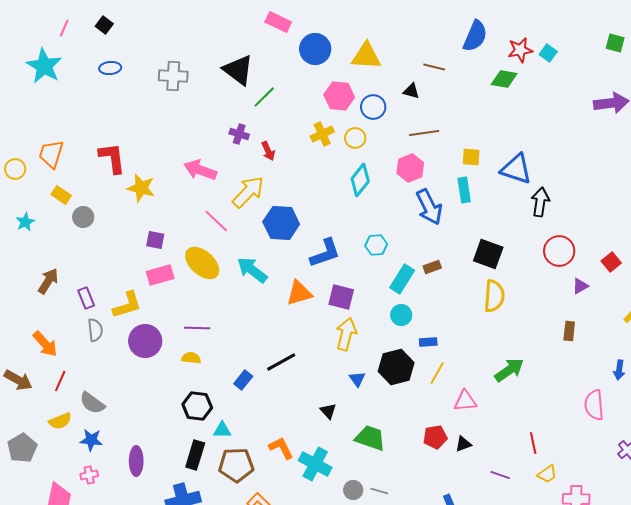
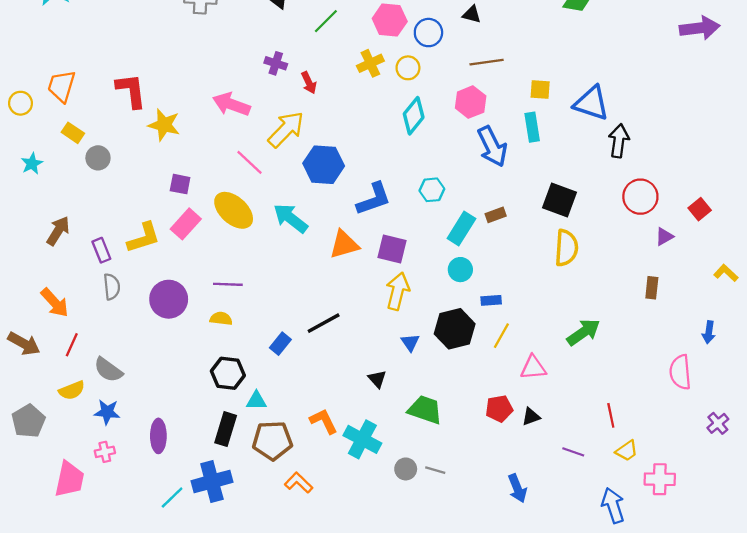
green line: (264, 97) -> (326, 21), moved
pink rectangle: (160, 275) -> (186, 224), turned -32
yellow L-shape: (127, 305) -> (144, 238), moved

